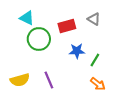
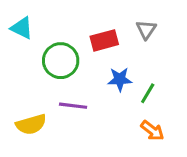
cyan triangle: (27, 18) -> (22, 28), moved
gray triangle: (94, 19) -> (146, 30), turned 32
purple line: (49, 80) -> (73, 106), moved, turned -60

